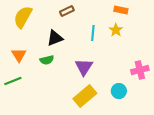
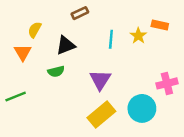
orange rectangle: (121, 10) -> (160, 25), moved
yellow semicircle: (23, 17) -> (35, 30), moved, size x0.6
orange triangle: (19, 55) -> (23, 52), moved
cyan circle: (119, 91) -> (142, 108), size x1.5

